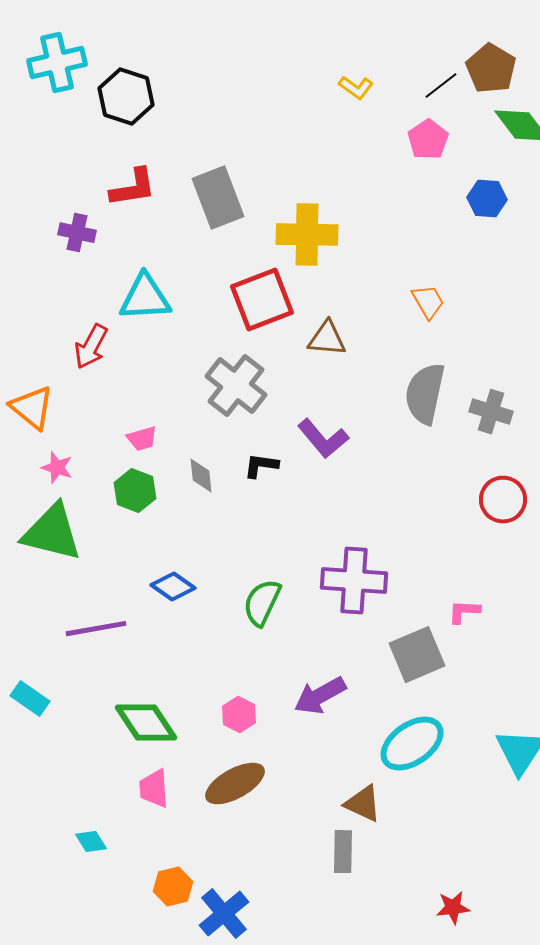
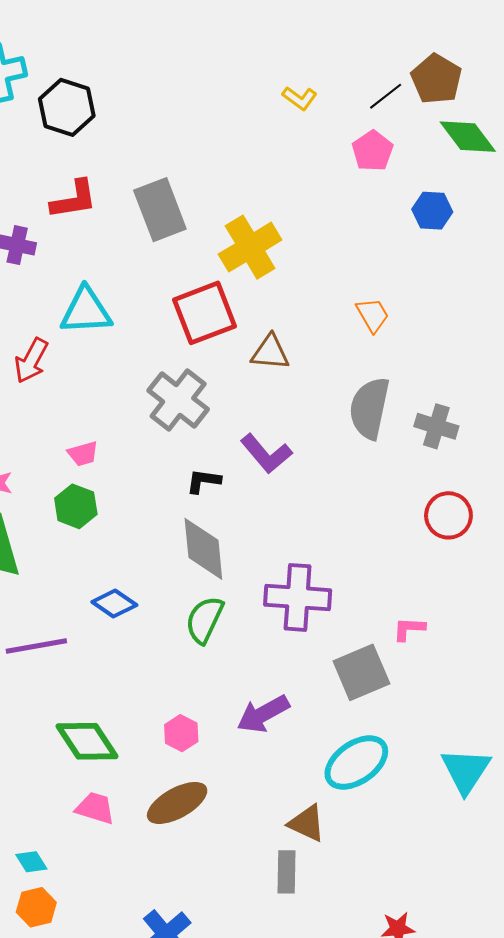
yellow cross: (307, 235) -> (250, 247), turned -32
gray diamond: (201, 476) -> (203, 549), moved, size x1.8
pink trapezoid: (154, 789) -> (95, 808), turned 111
orange hexagon: (173, 887) -> (36, 907), moved

